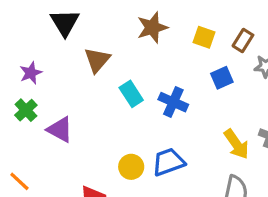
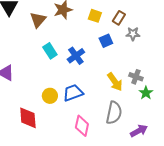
brown triangle: (97, 60) -> (38, 20), moved
blue cross: (173, 102) -> (76, 56), turned 30

